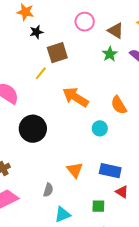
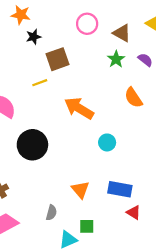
yellow line: (41, 73) -> (40, 83), turned 32
orange semicircle: (119, 105) -> (133, 98), moved
green square: (98, 206) -> (87, 226), moved

